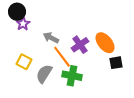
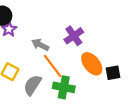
orange ellipse: (105, 43) -> (92, 64), moved
purple cross: (80, 45) -> (74, 36), moved

